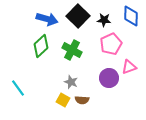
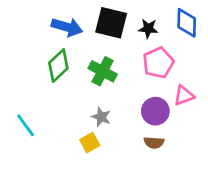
black square: (78, 16) -> (111, 23), turned -30
yellow square: (63, 100) -> (90, 143), turned 32
brown semicircle: (82, 100) -> (154, 143), moved

